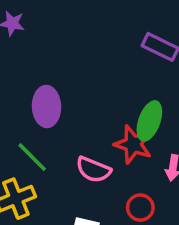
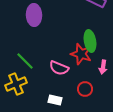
purple ellipse: (47, 106) -> (34, 15), moved
green ellipse: (149, 121) -> (90, 41), turned -30

